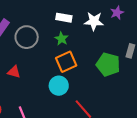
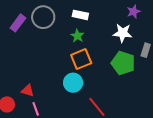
white star: (94, 21) -> (123, 33), moved
gray circle: (27, 37) -> (43, 17), moved
red triangle: (14, 72) -> (28, 90), moved

